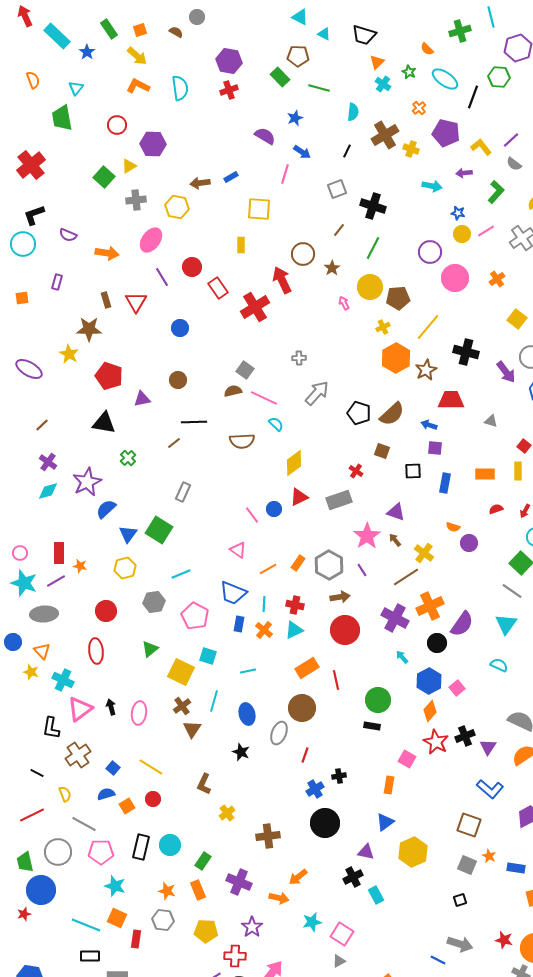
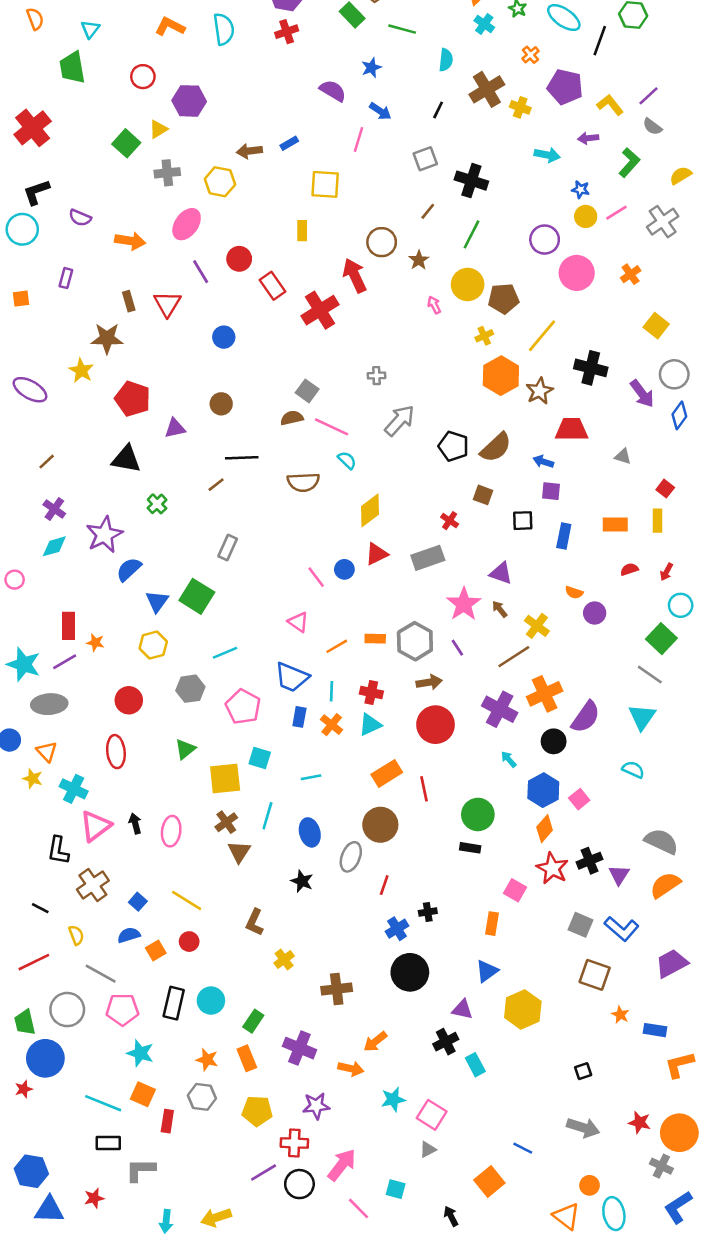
pink circle: (20, 553) -> (15, 580), moved
orange rectangle: (298, 563) -> (375, 639), turned 56
yellow square: (181, 672) -> (225, 779), turned -32
gray square: (467, 865) -> (581, 925), moved
purple star: (252, 927) -> (316, 1106), turned 30
blue line: (438, 960) -> (523, 1148), moved

